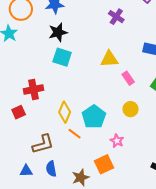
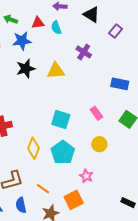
cyan square: (62, 57) -> (61, 120), moved
yellow triangle: (109, 59) -> (56, 71), moved
orange line: (75, 134) -> (43, 189), moved

